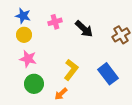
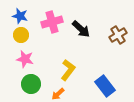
pink cross: (55, 22) -> (52, 22), size x1.5
blue rectangle: (108, 74) -> (105, 86), moved

